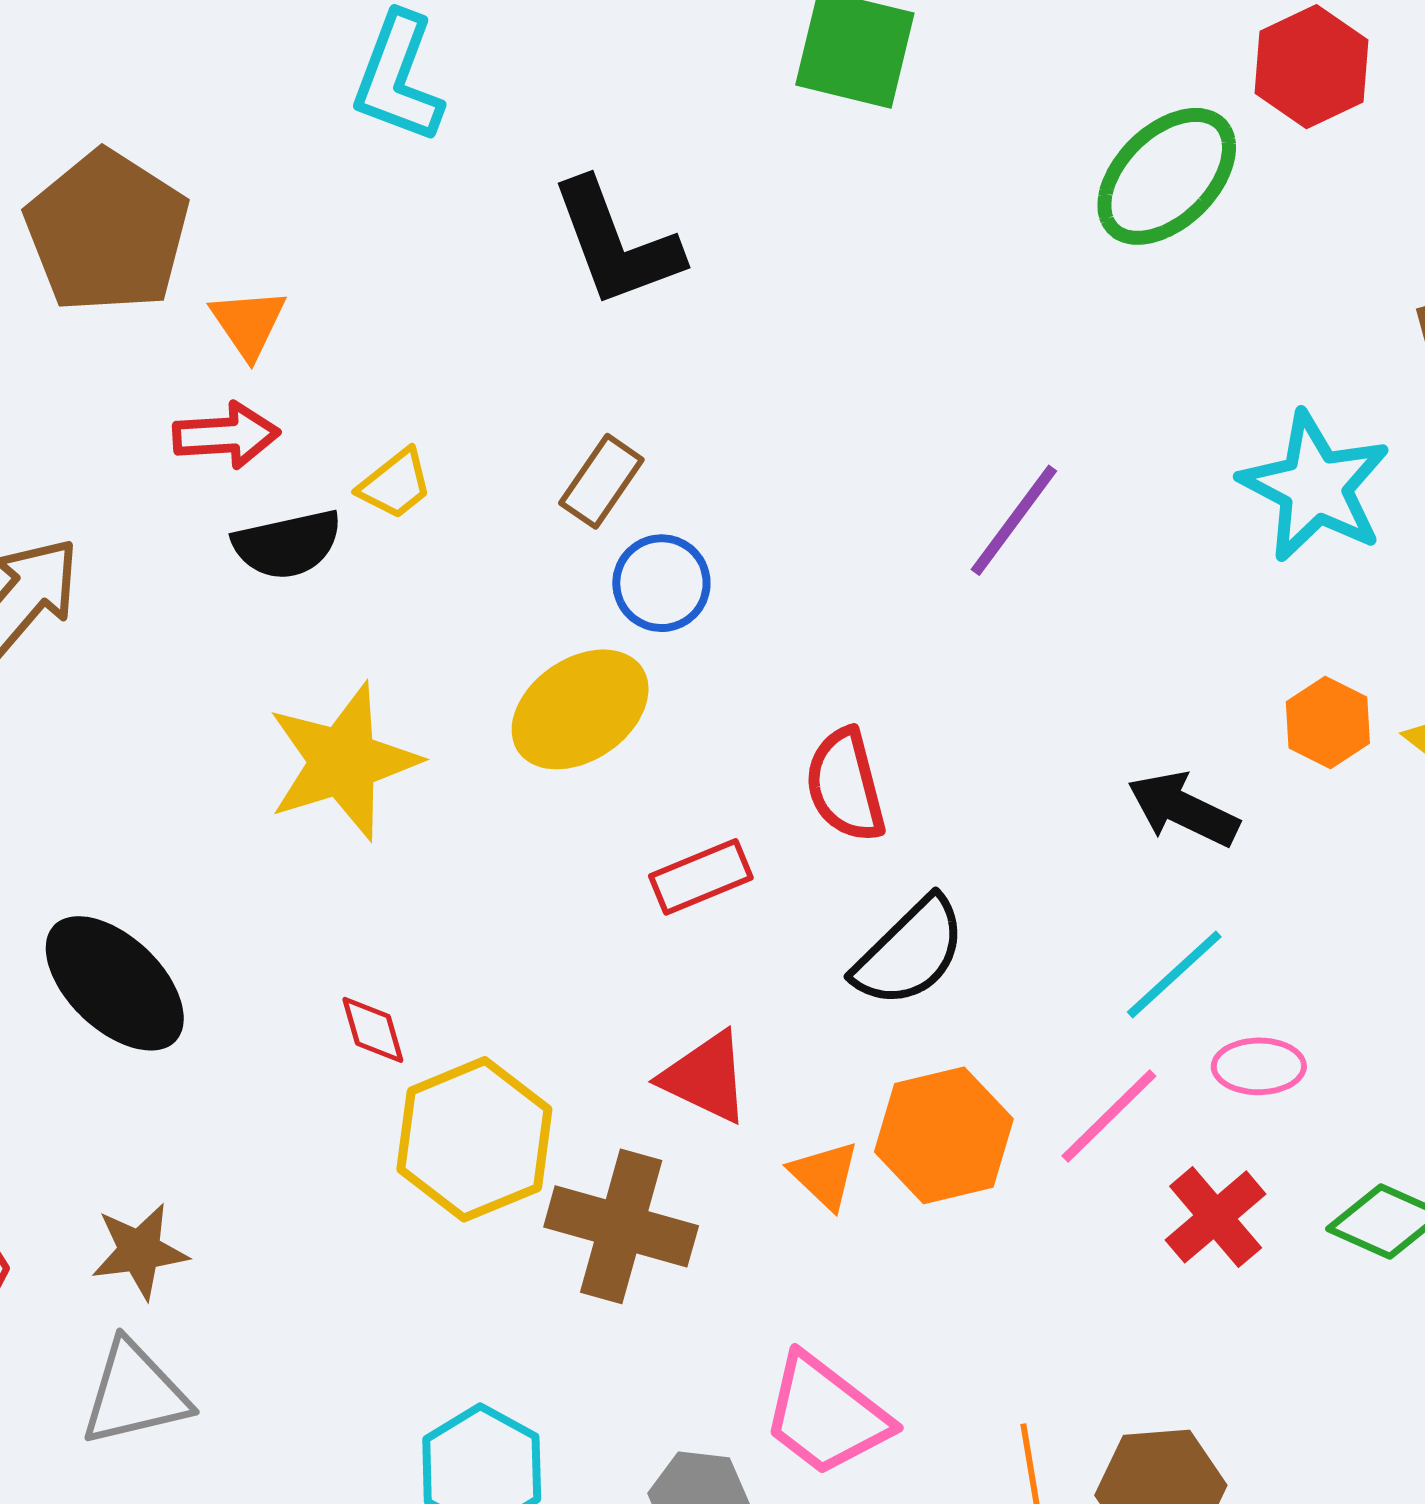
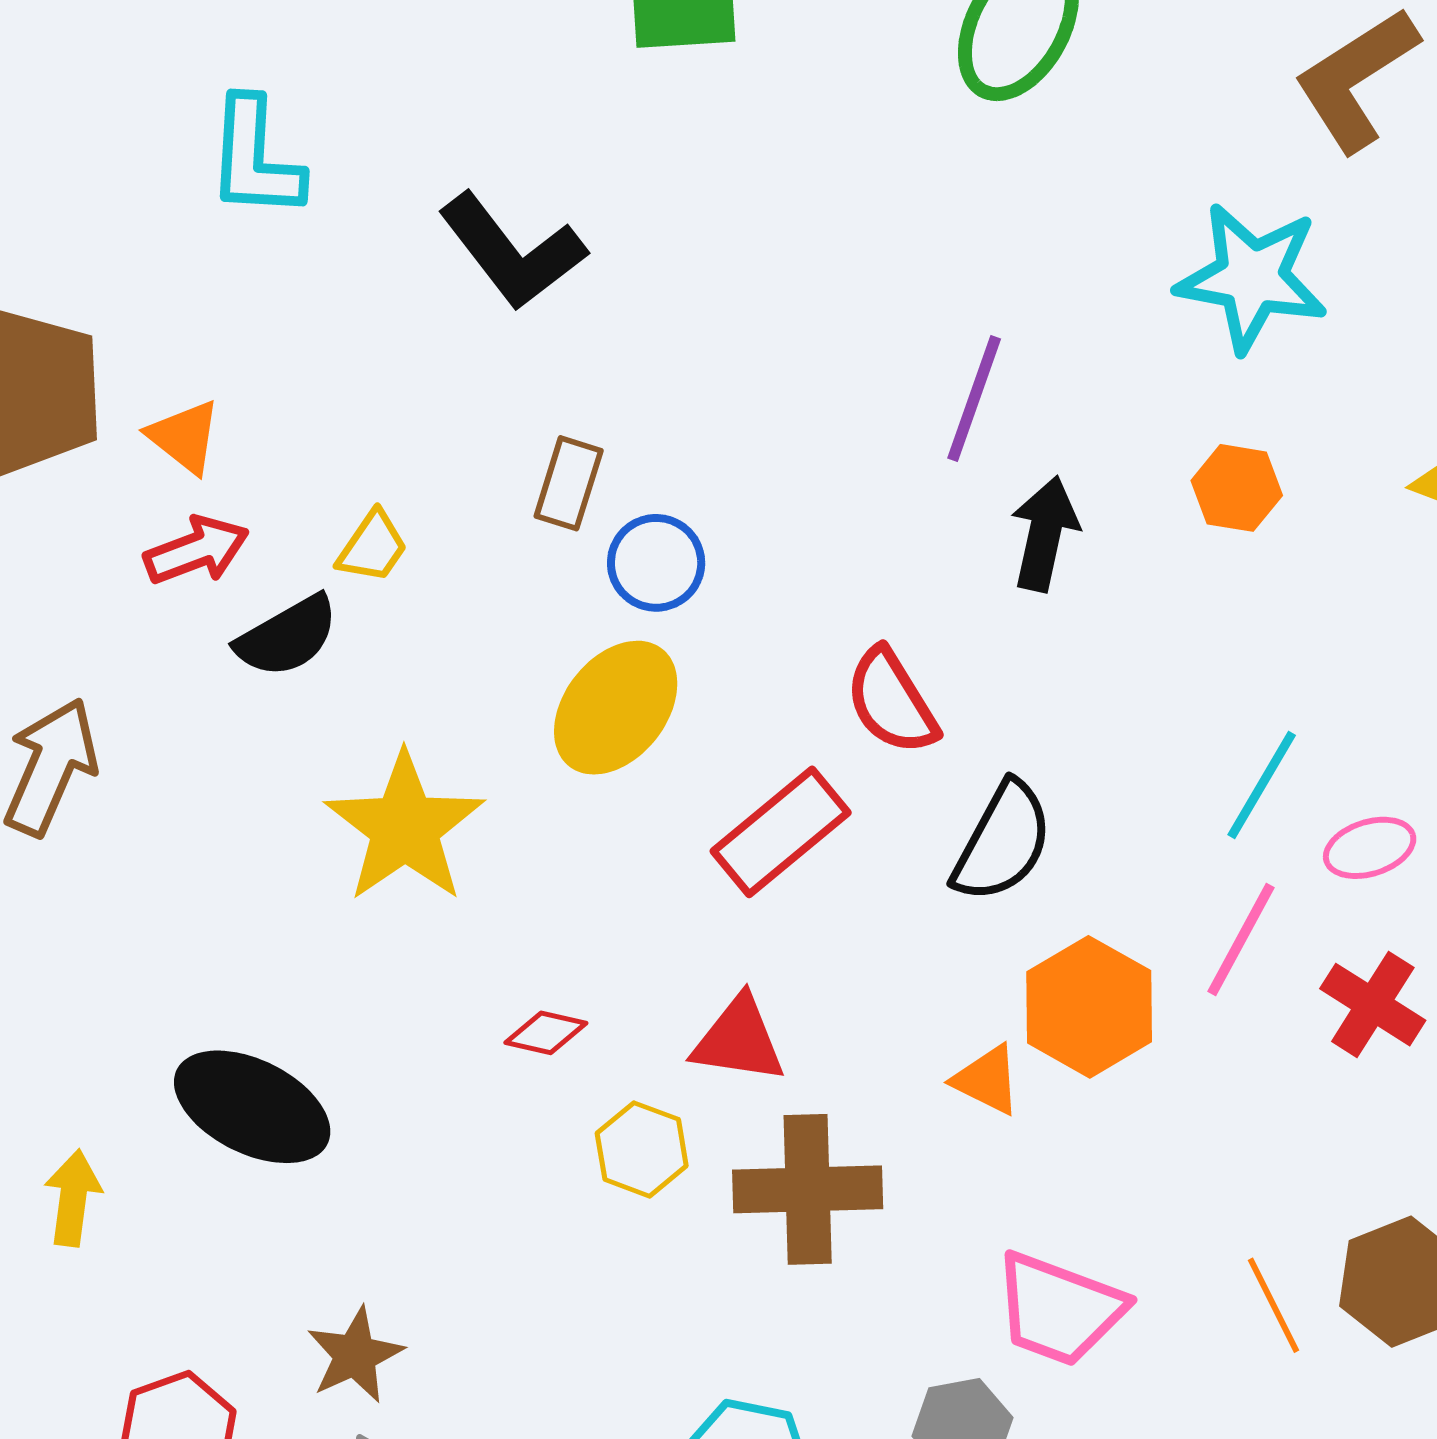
orange hexagon: (1328, 723) -> (1237, 488), moved
black arrow: (1183, 809) -> (1045, 534), moved, turned 94
red rectangle: (701, 877) -> (781, 832), size x1.4
red diamond: (373, 1030) -> (546, 1033), moved, turned -44
red triangle: (706, 1077) -> (739, 1040), moved
yellow hexagon: (474, 1139) -> (642, 1149), size x0.6

